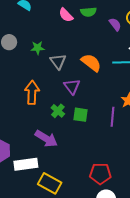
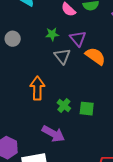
green star: (38, 48) -> (52, 34), moved
purple triangle: (72, 86) -> (78, 38), moved

